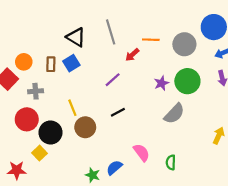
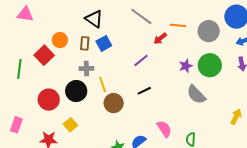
gray line: (111, 32) -> (141, 16), turned -40
black triangle: (76, 37) -> (94, 19), moved
gray cross: (36, 91) -> (86, 69), moved
gray semicircle: (174, 114) -> (196, 95), turned 90
red circle: (27, 119) -> (49, 100), moved
black circle: (51, 133) -> (76, 91), moved

